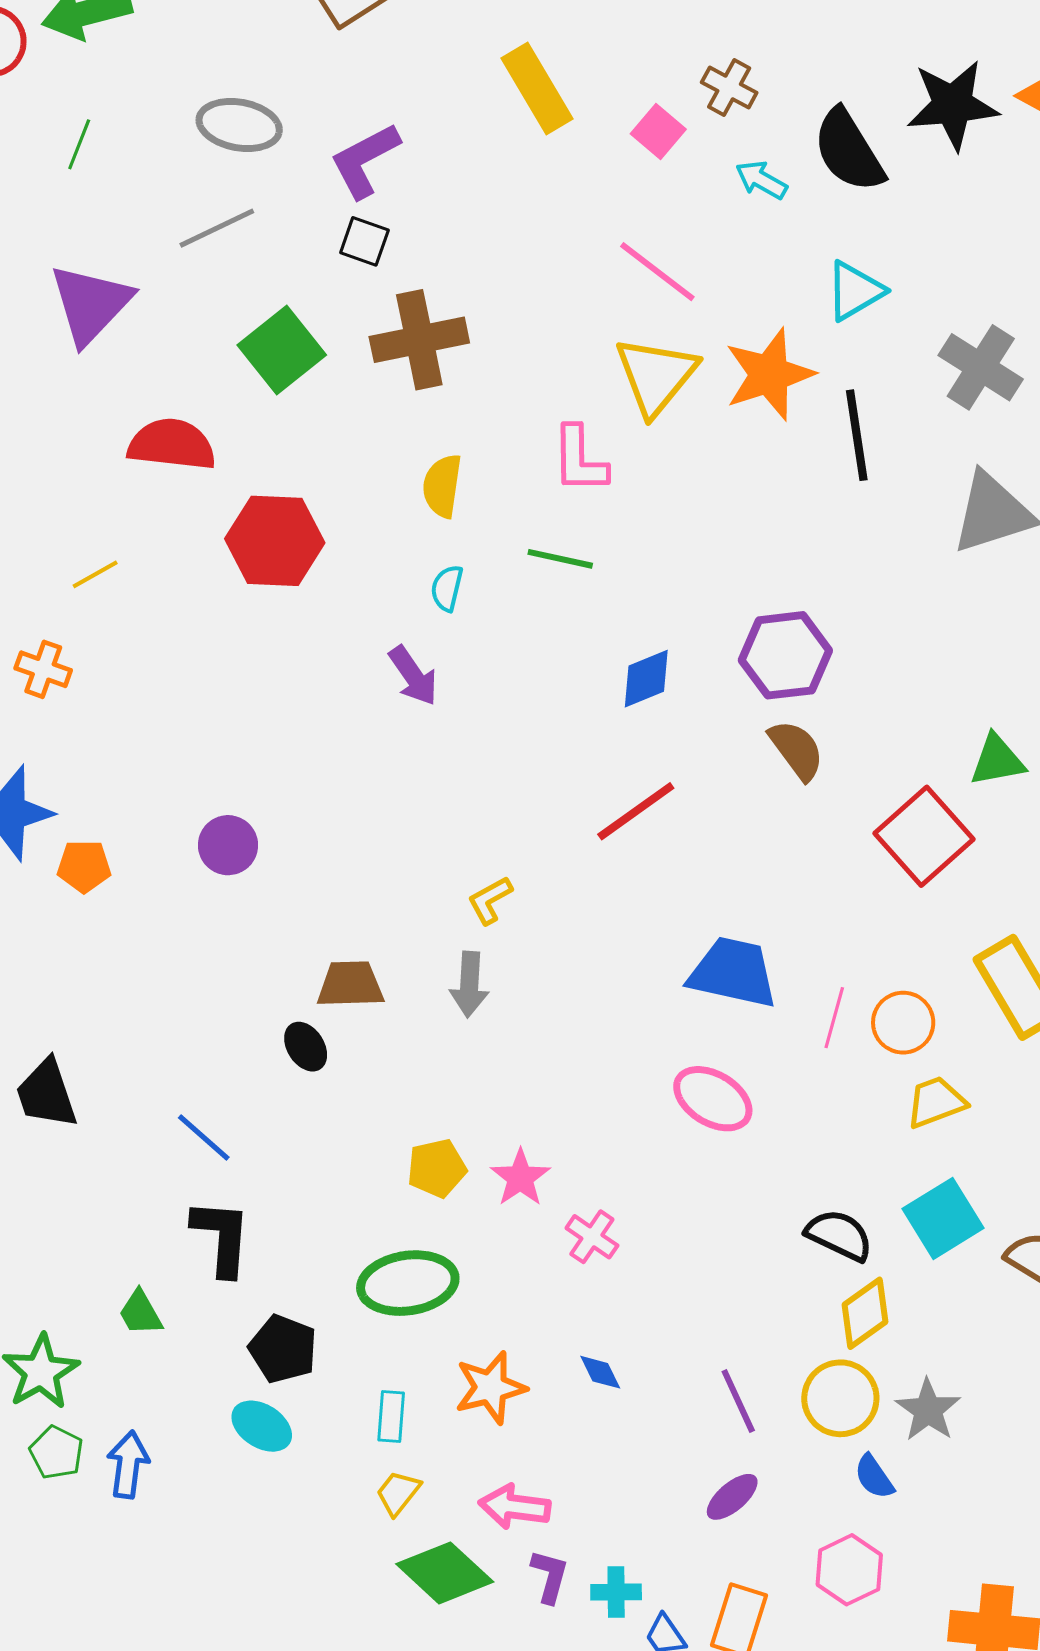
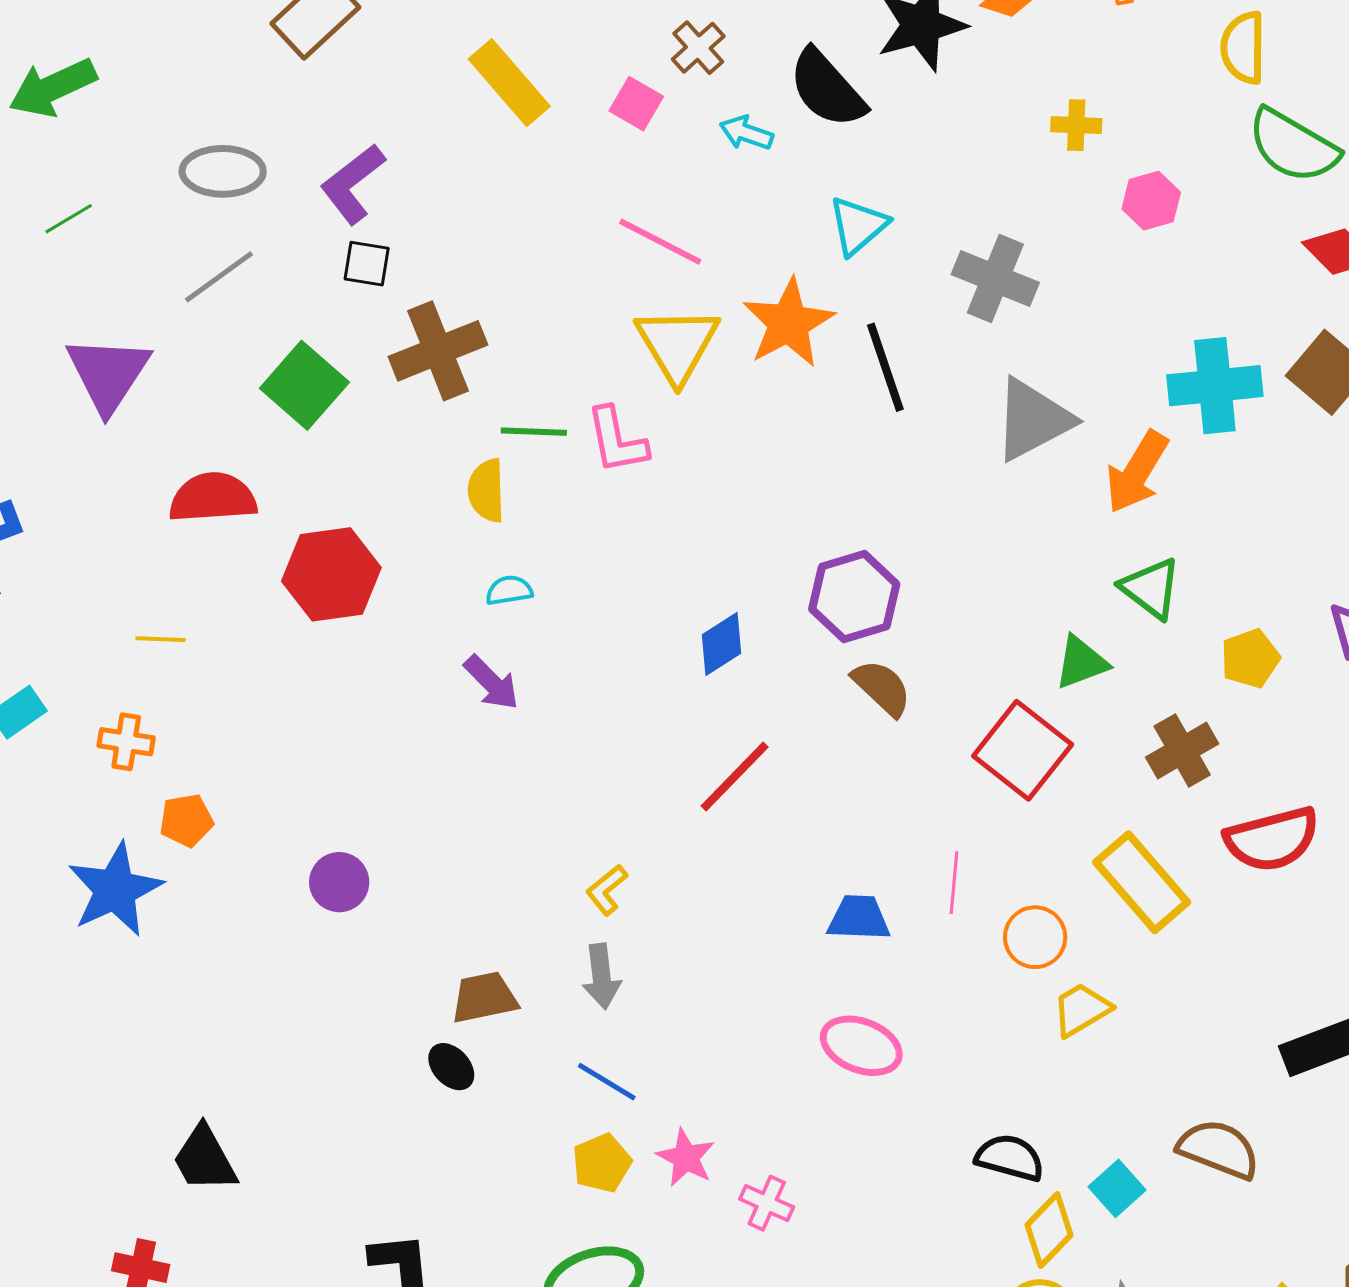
brown cross: (729, 87) -> (698, 48), turned 30
green line: (79, 144) -> (69, 219), turned 48
green line: (560, 559) -> (534, 432), moved
yellow line: (95, 574) -> (161, 639), turned 42
cyan semicircle: (447, 588) -> (509, 590), turned 78
orange pentagon: (84, 866) -> (186, 820), moved
blue trapezoid: (733, 972) -> (859, 918), size x0.7
pink line: (834, 1018) -> (954, 883), moved
blue line: (204, 1137) -> (607, 1082), moved
cyan square: (943, 1218) -> (1117, 1188), moved, size x0.7

